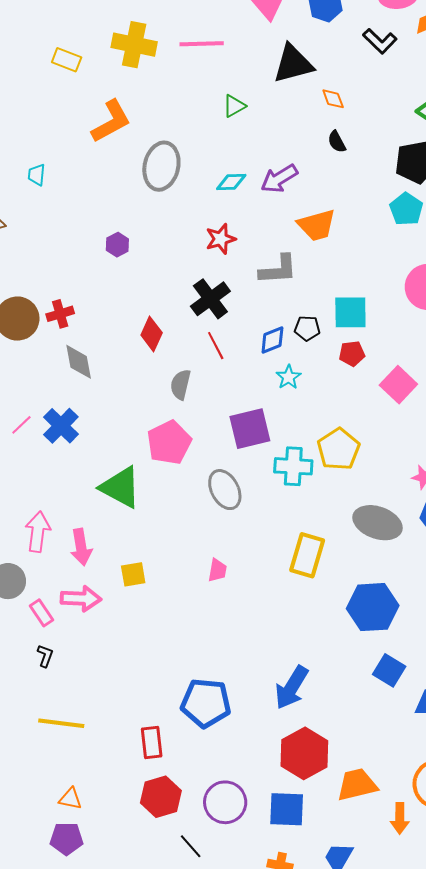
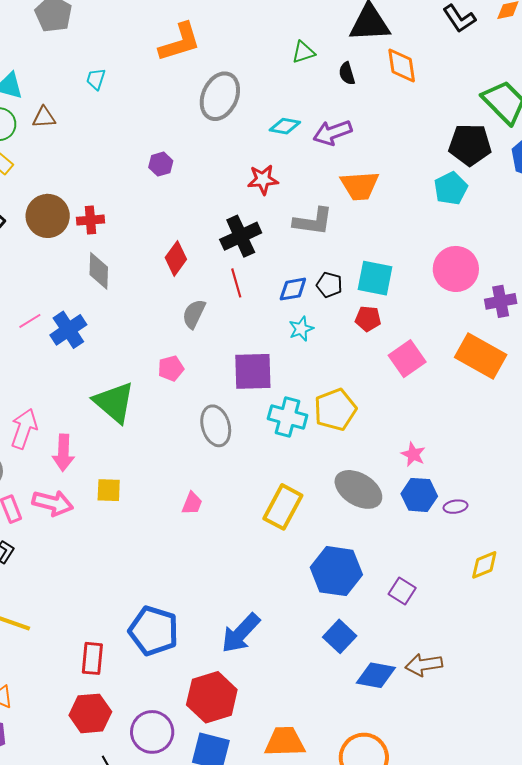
orange diamond: (333, 99) -> (402, 65), size x1.5
black semicircle: (337, 142) -> (347, 73), moved
pink pentagon: (169, 443) -> (171, 368), size x0.6
red hexagon: (304, 753) -> (212, 697), moved

